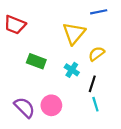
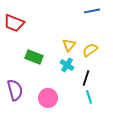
yellow triangle: (74, 33) -> (69, 45), moved, size x0.6
purple semicircle: (25, 107) -> (15, 90), moved, turned 30

